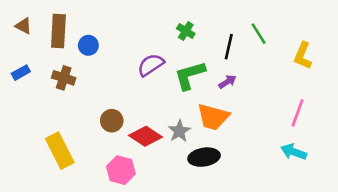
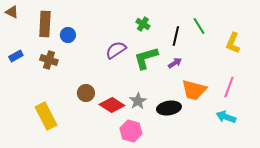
brown triangle: (23, 26) -> (12, 12), moved
orange trapezoid: (213, 117) -> (194, 90), moved
black ellipse: (204, 157) -> (169, 108), moved
pink hexagon: (121, 170) -> (131, 131), moved

